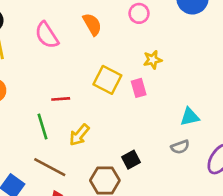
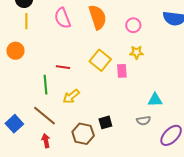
pink circle: (139, 13) -> (133, 25), moved
orange semicircle: (92, 24) -> (98, 17), size x1.4

